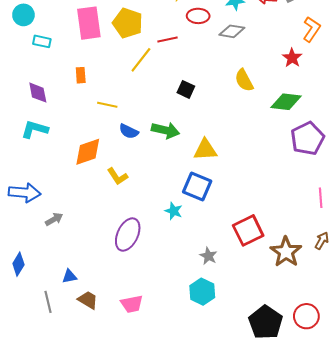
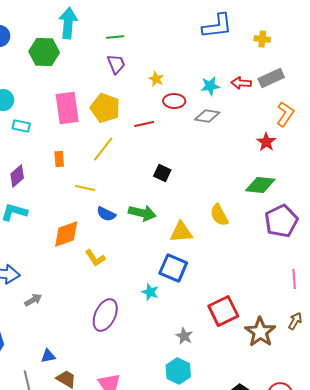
yellow line: (141, 60) -> (103, 149), moved
yellow semicircle: (244, 80) -> (219, 215), moved
purple diamond: (38, 93) -> (17, 176), turned 60

